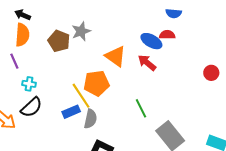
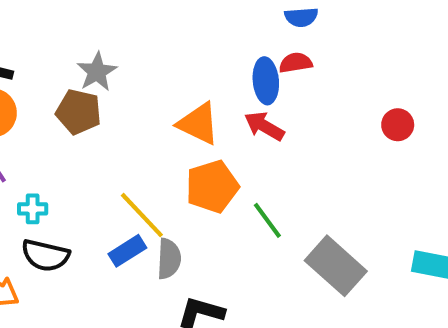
gray star: (81, 31) -> (97, 72), moved
blue ellipse: (151, 41) -> (266, 81), turned 65
orange pentagon: (96, 83) -> (212, 186), moved
black semicircle: (31, 107) -> (46, 255), turned 65

